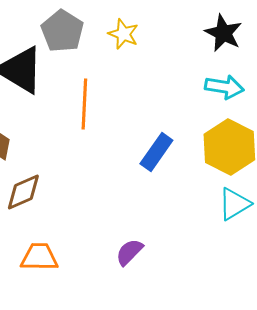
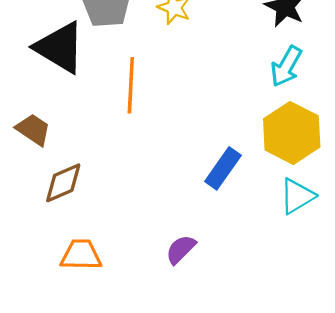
cyan arrow: (224, 87) -> (286, 66), turned 111
blue rectangle: (156, 152) -> (223, 168), moved

